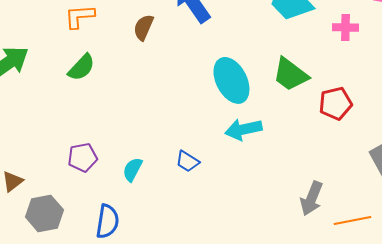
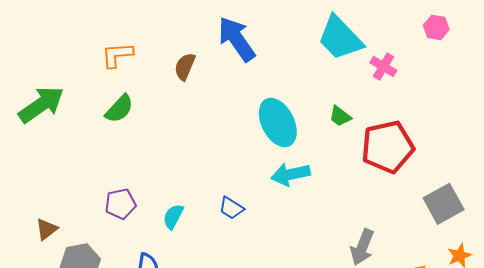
pink cross: (345, 27) -> (383, 67), moved, turned 30
green trapezoid: (290, 74) -> (340, 116), size x0.6
red pentagon: (335, 103) -> (388, 147), size x1.5

